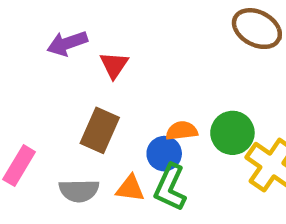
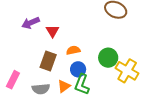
orange semicircle: (182, 131) -> (73, 50), moved
orange triangle: (130, 188) -> (64, 86), turned -40

